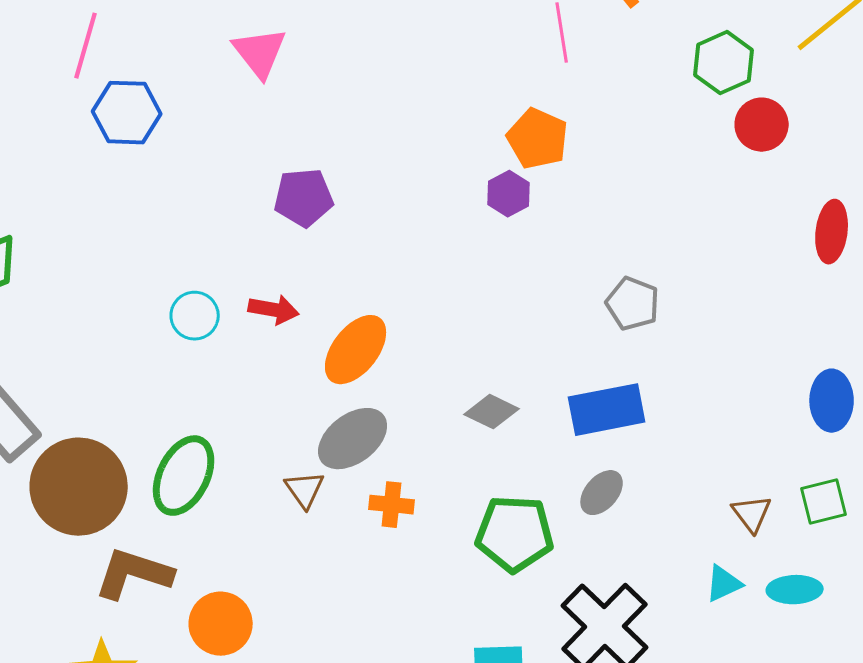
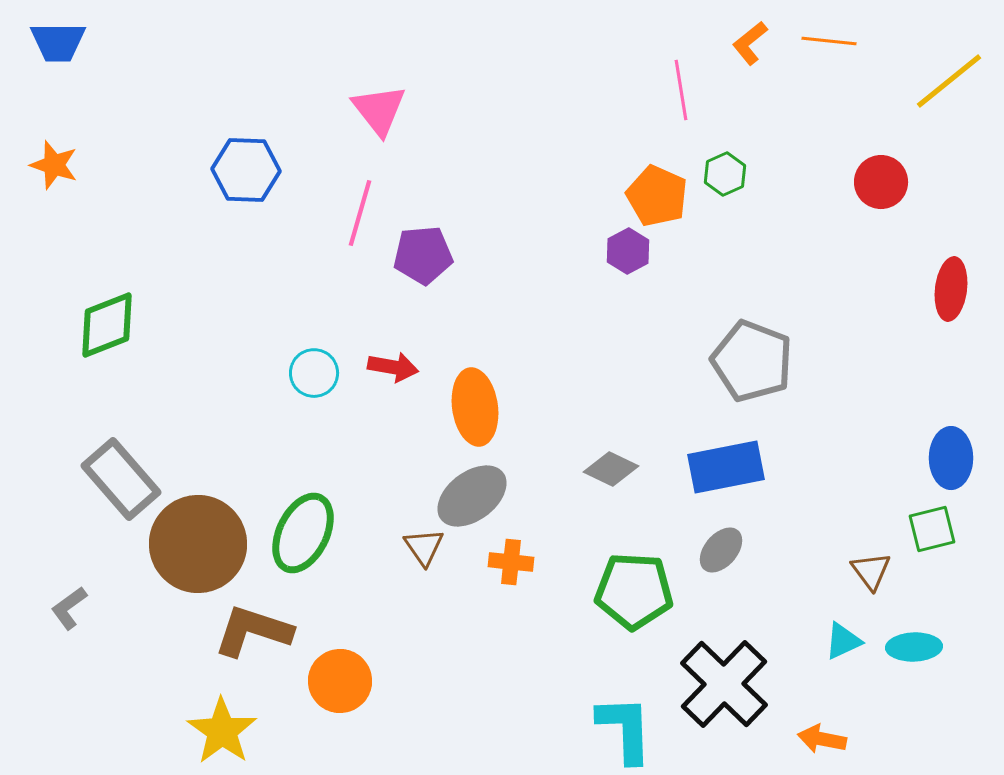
pink line: (86, 46) -> (360, 213), moved
green hexagon: (724, 63) -> (725, 174), moved, size x0.7
gray pentagon: (633, 304) -> (752, 361), size x1.5
orange ellipse: (356, 350) -> (475, 407), turned -46
green square: (824, 502) -> (932, 529), moved

